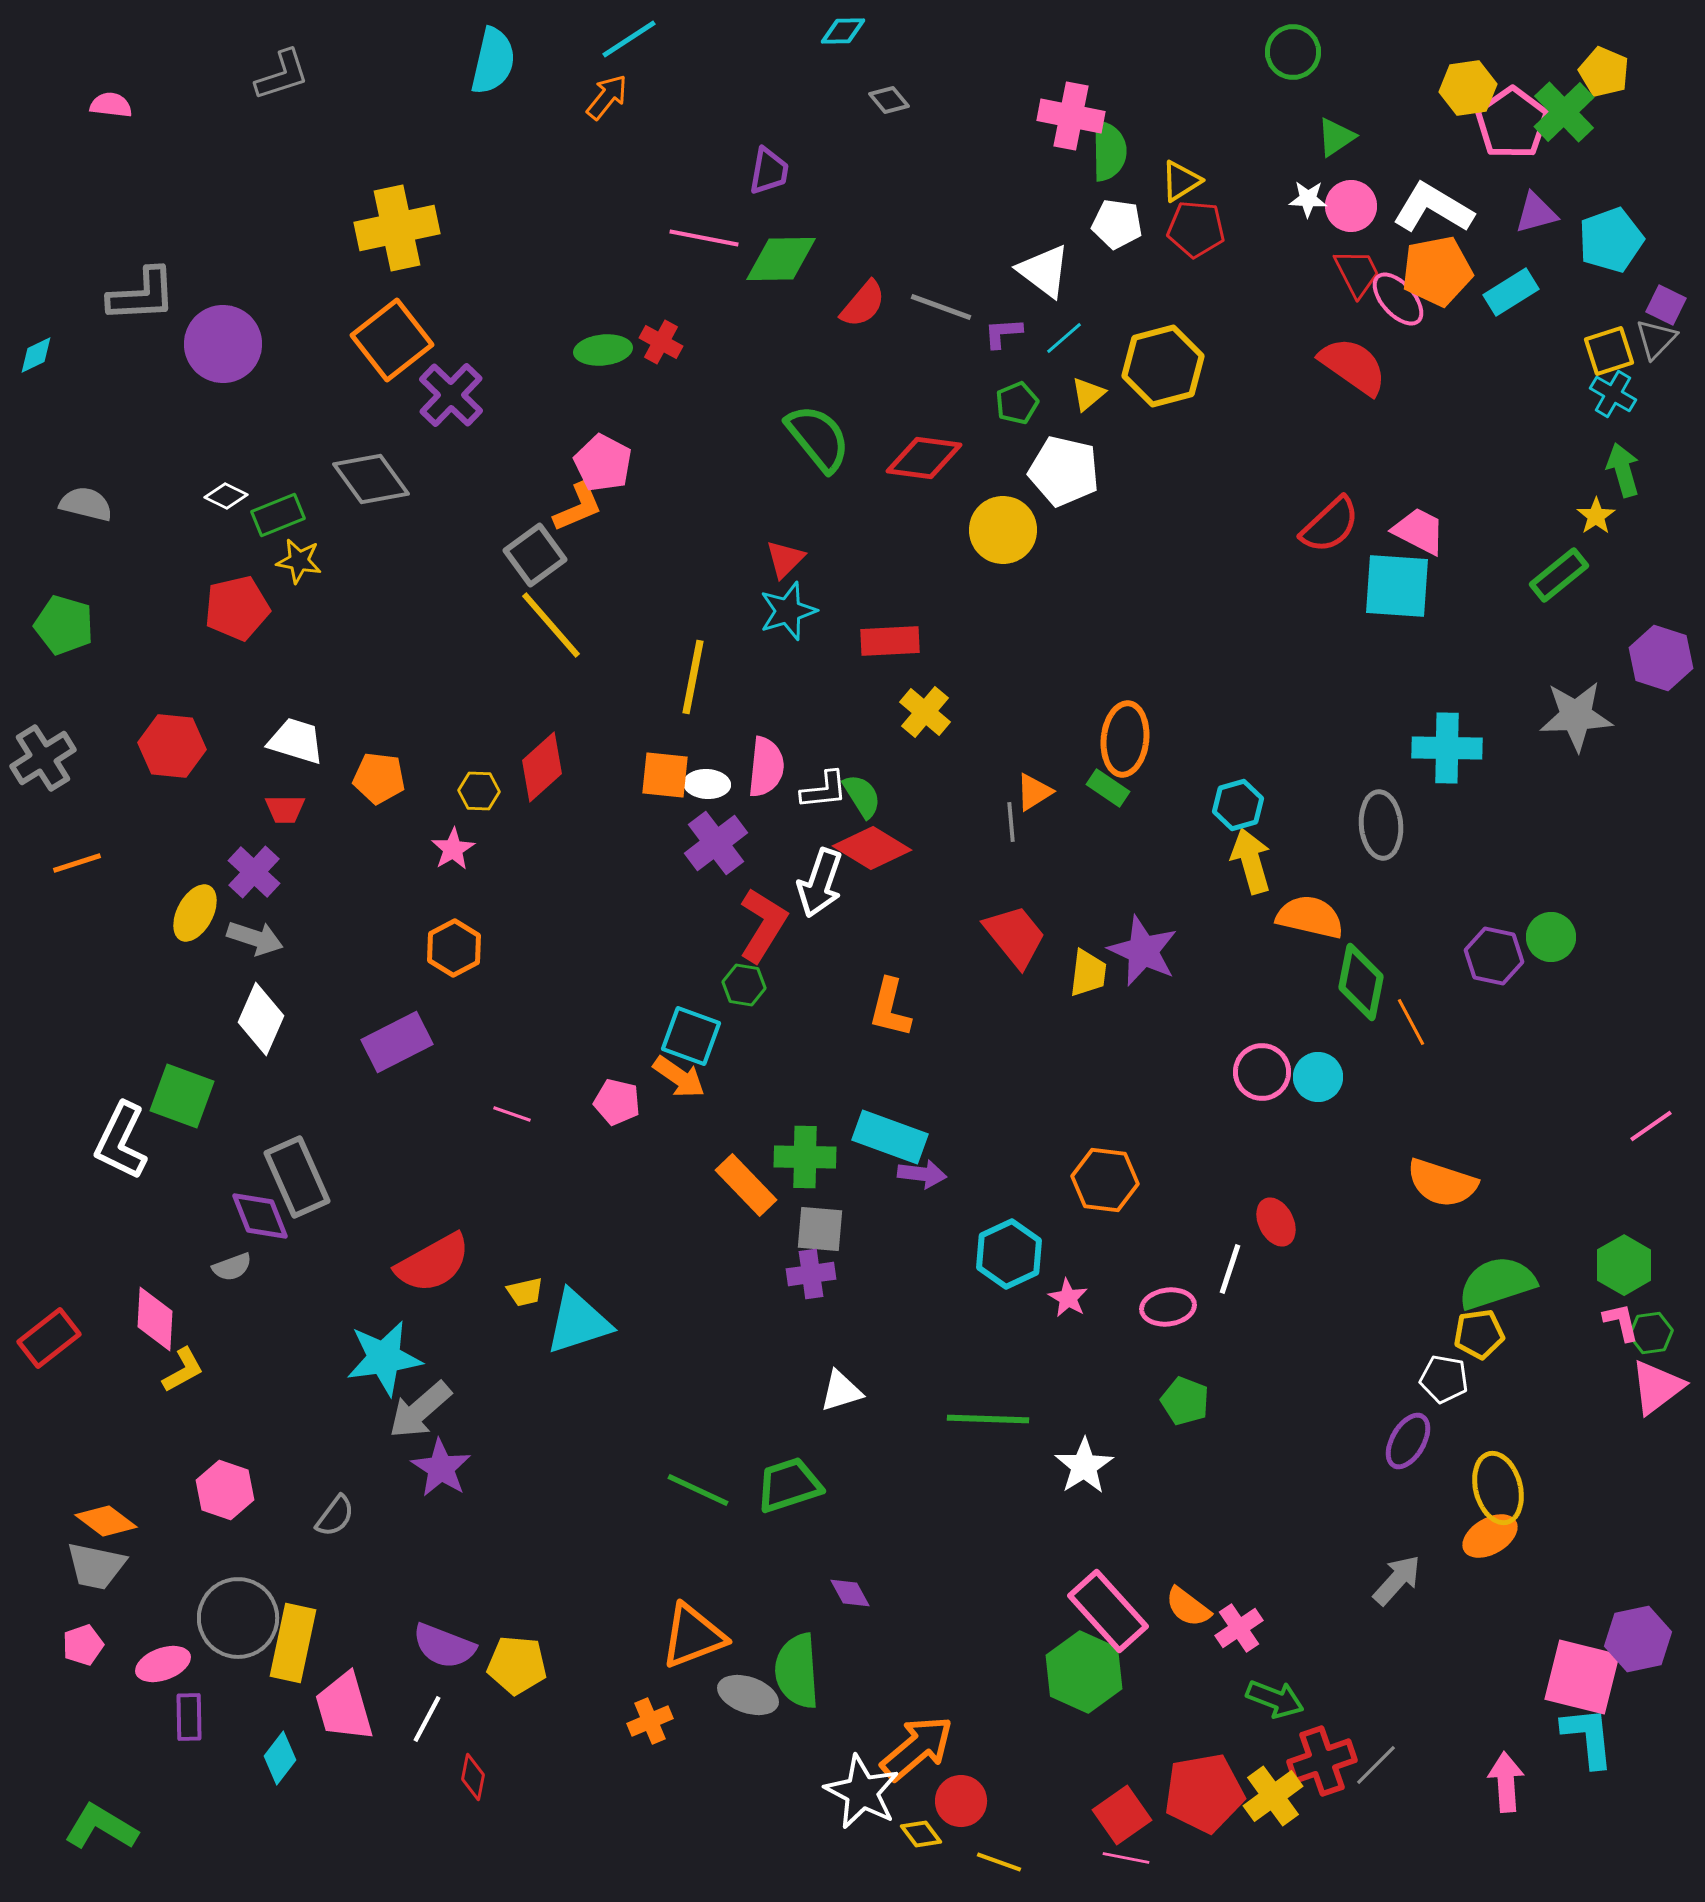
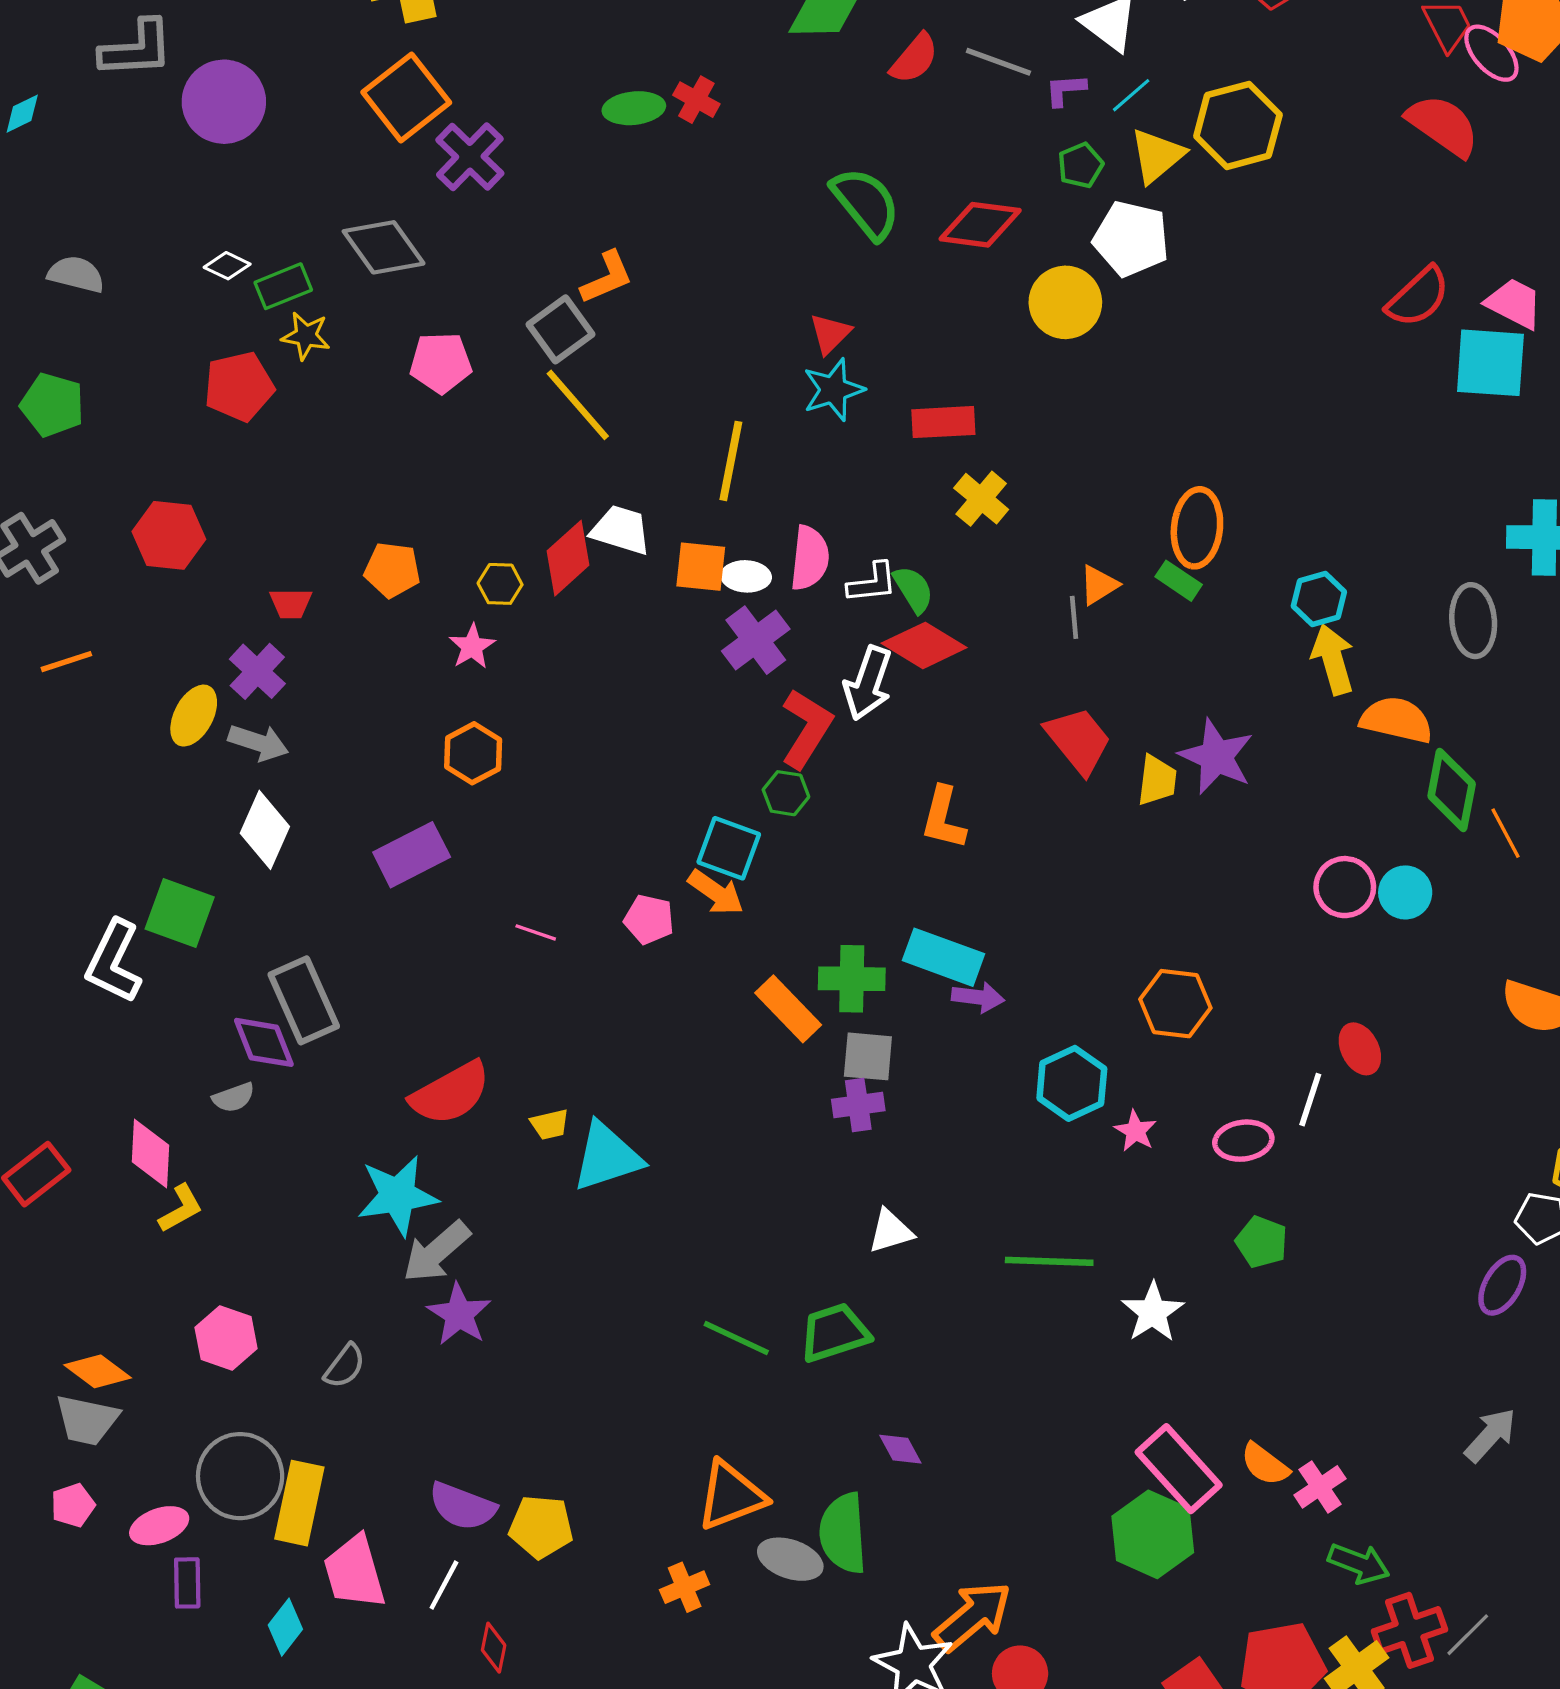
yellow triangle: (1088, 394) -> (1157, 156), size x1.5
pink pentagon: (603, 463) -> (441, 363), moved, turned -30
white trapezoid: (296, 741) -> (621, 530), moved

